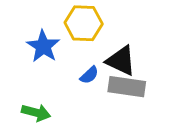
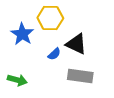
gray rectangle: (127, 87) -> (80, 76), moved

